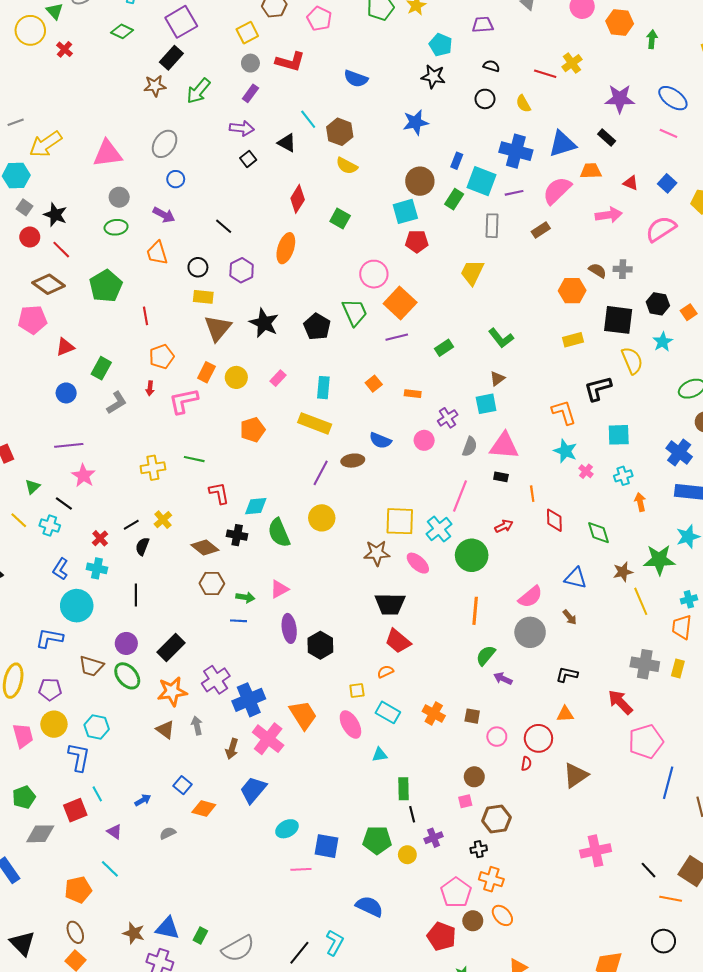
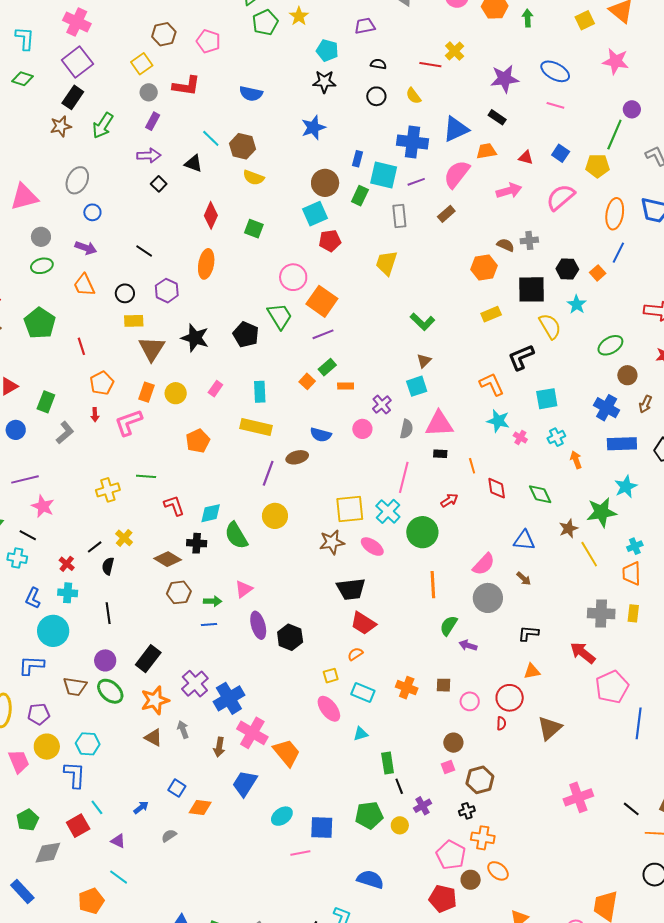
green rectangle: (444, 348) -> (327, 367), moved
orange trapezoid: (303, 715) -> (287, 753), moved

